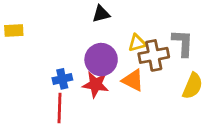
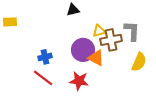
purple circle: (101, 60) -> (83, 50), moved
red star: (96, 84) -> (79, 81), moved
red line: (60, 108) -> (43, 78), turned -55

